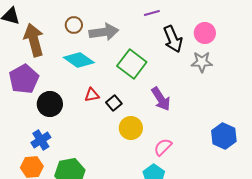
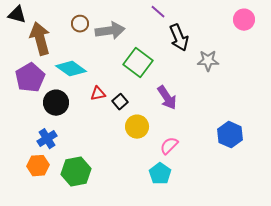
purple line: (152, 13) -> (158, 12), turned 56
pink circle: (205, 33) -> (244, 20), moved
cyan diamond: (79, 60) -> (71, 69), moved

